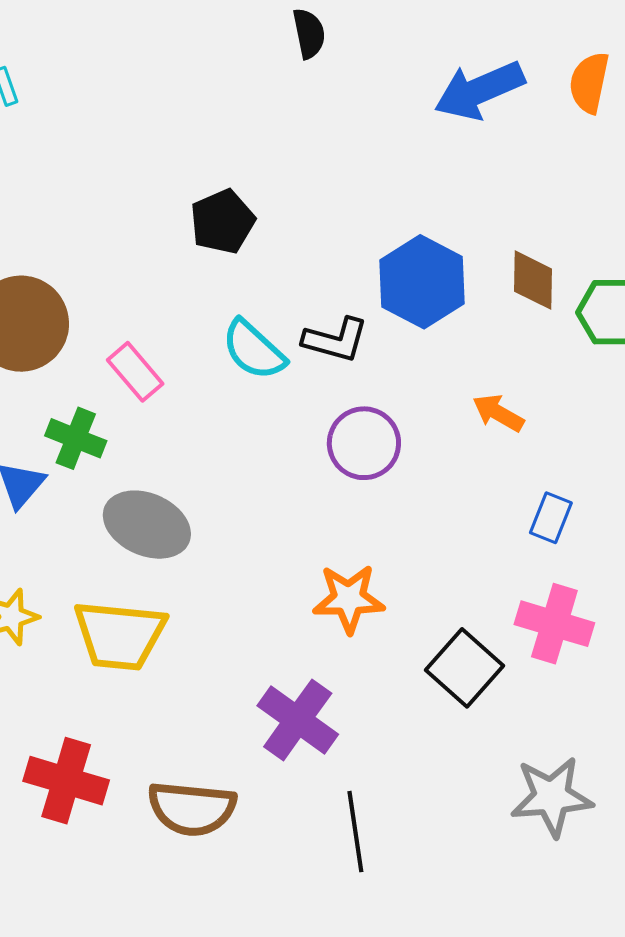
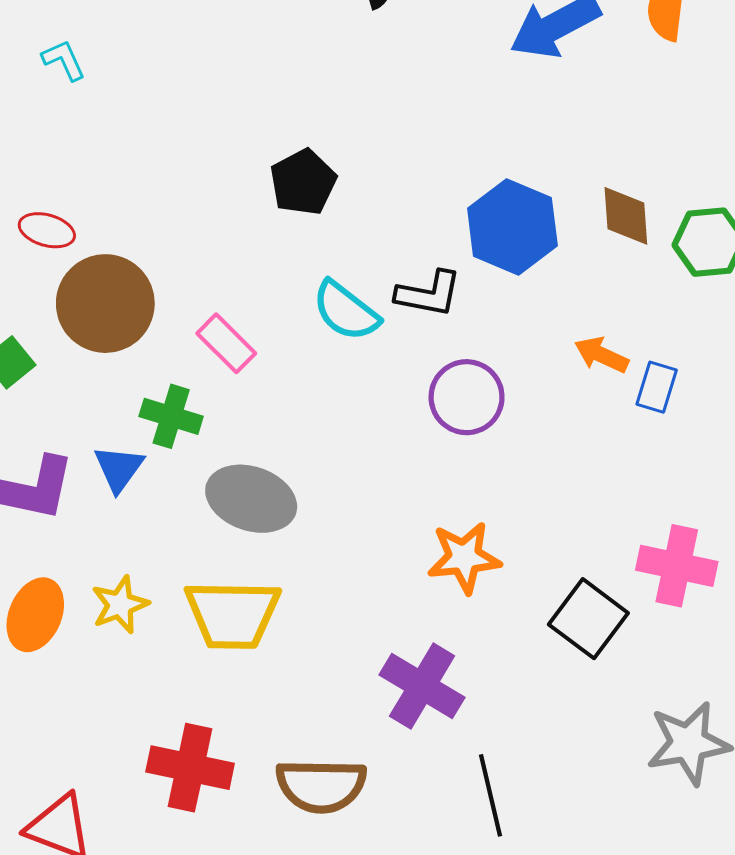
blue rectangle: (551, 518) -> (657, 387), moved

